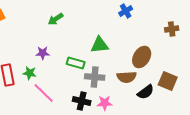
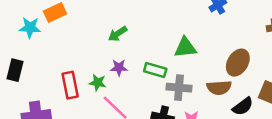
green arrow: (56, 19) -> (118, 34), moved
purple star: (43, 53) -> (119, 68), moved

